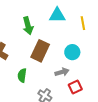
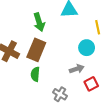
yellow line: (83, 23) -> (98, 27), moved
brown rectangle: (40, 51) -> (36, 50), moved

